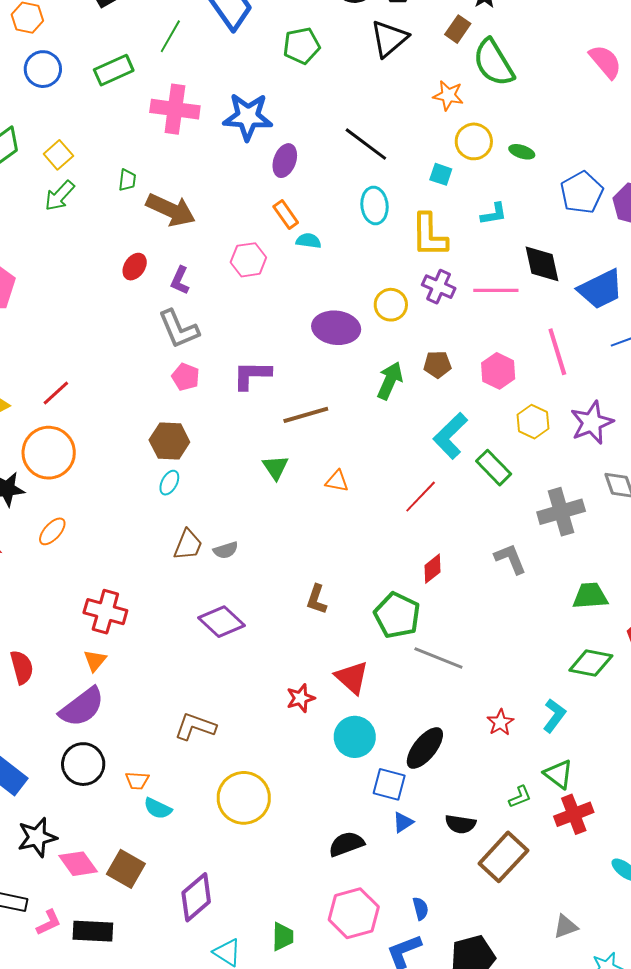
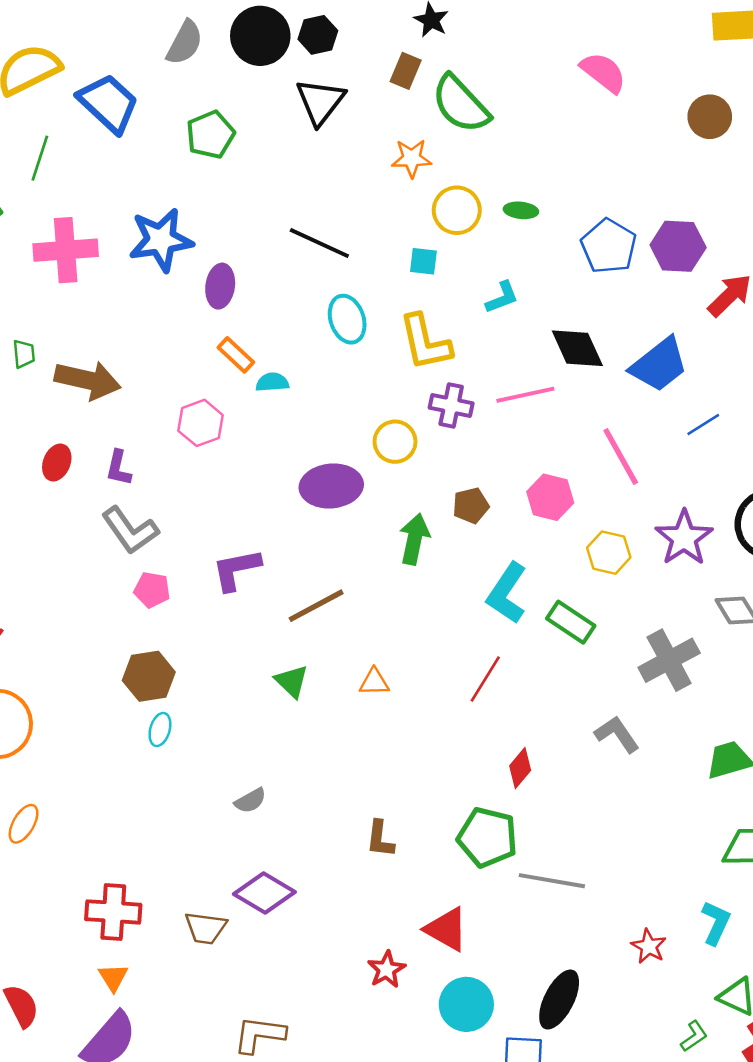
brown trapezoid: (188, 545) -> (206, 928), moved, turned 88

